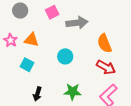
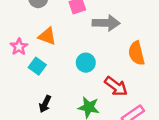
pink star: (11, 40) -> (19, 47), moved
red arrow: (106, 67) -> (116, 86), moved

